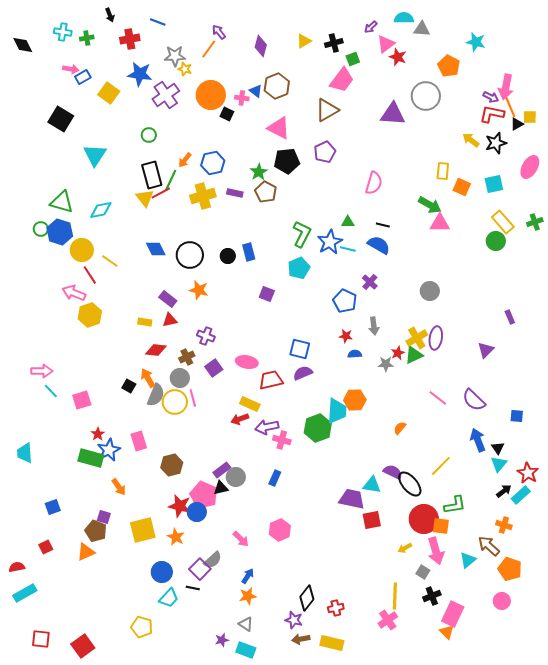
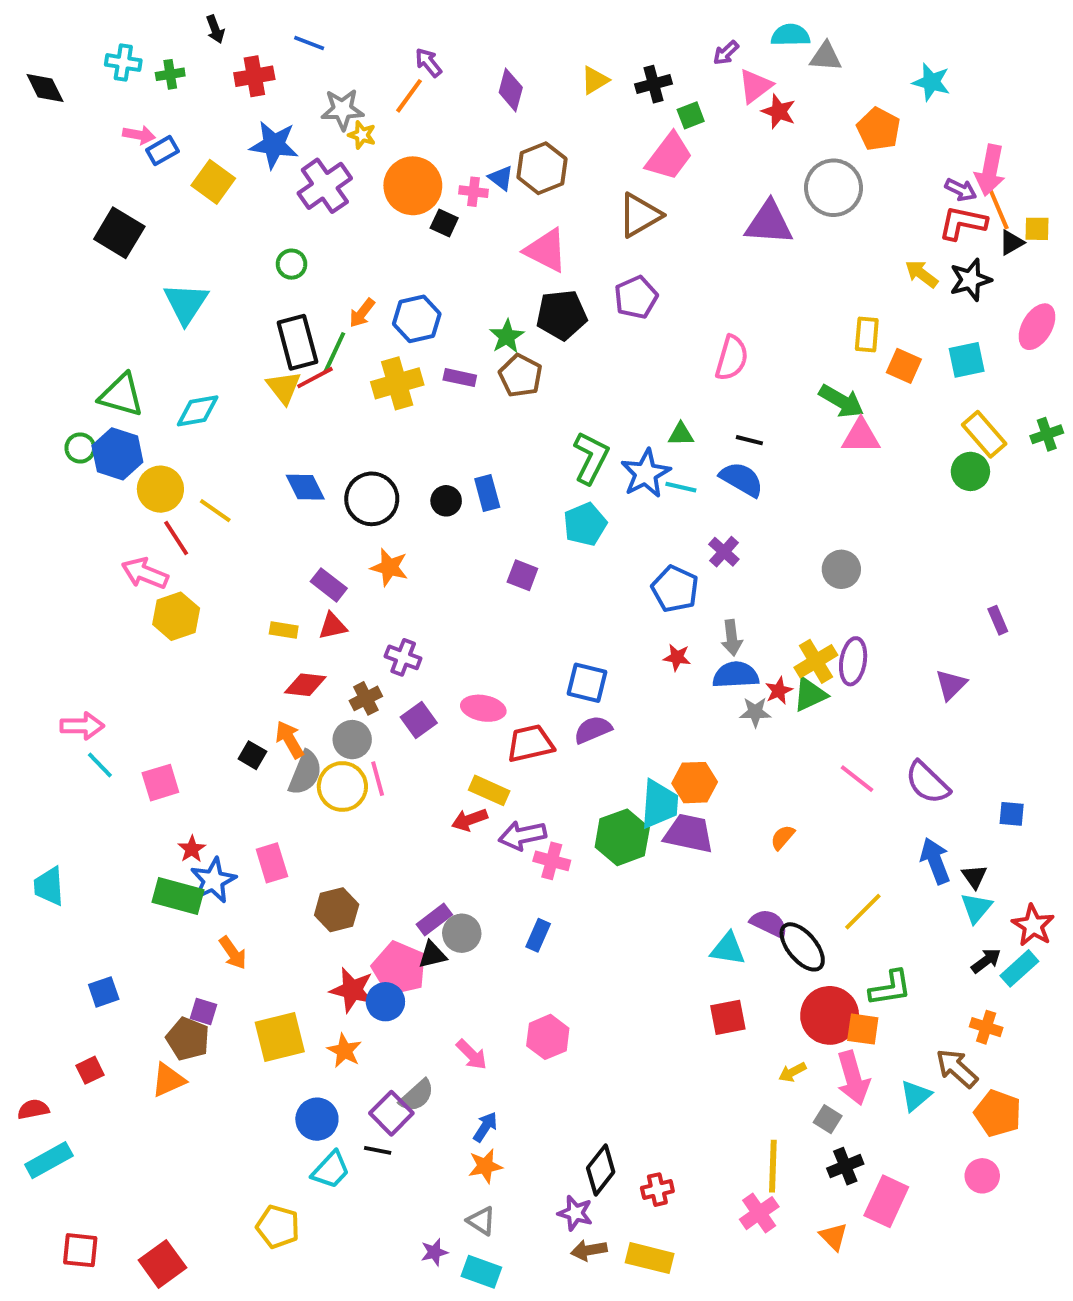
blue semicircle: (355, 354) -> (736, 675), moved, size x1.6
purple trapezoid: (352, 499) -> (689, 833), moved
orange triangle: (447, 632) -> (834, 1237), moved

